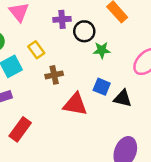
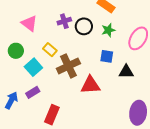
green star: (102, 50) -> (108, 30), moved
brown cross: (54, 75) -> (68, 66), size x1.6
blue square: (102, 87) -> (107, 56), moved

